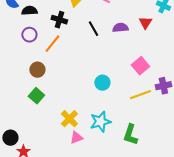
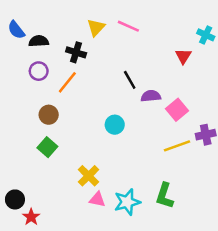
purple semicircle: (120, 28) -> (151, 96), moved
black line: (93, 29) -> (130, 80), moved
cyan circle: (102, 83) -> (115, 125), moved
cyan star: (100, 122) -> (127, 202), moved
pink triangle: (76, 138) -> (97, 199), turned 32

